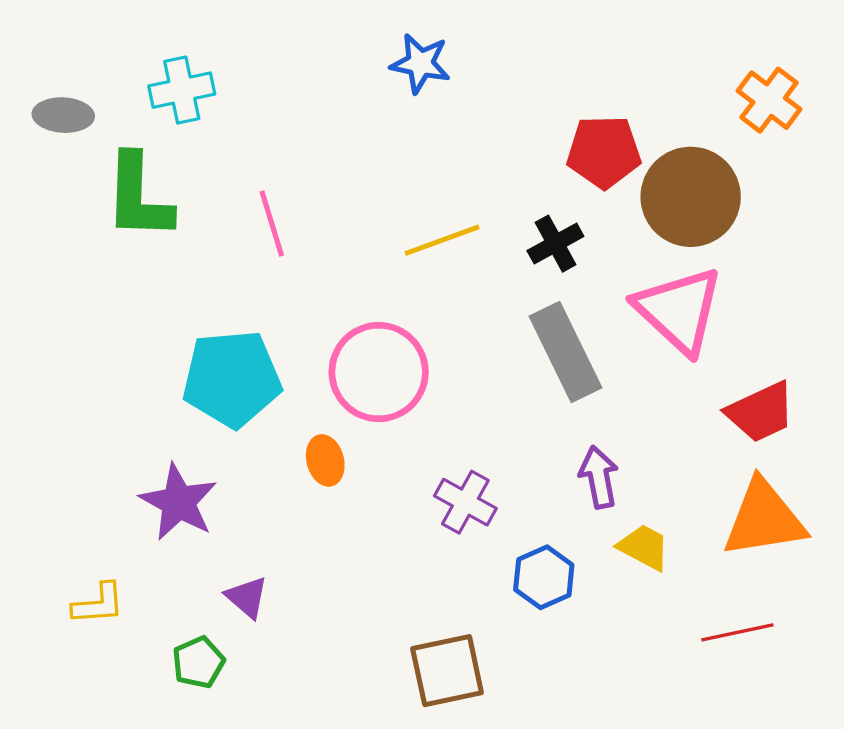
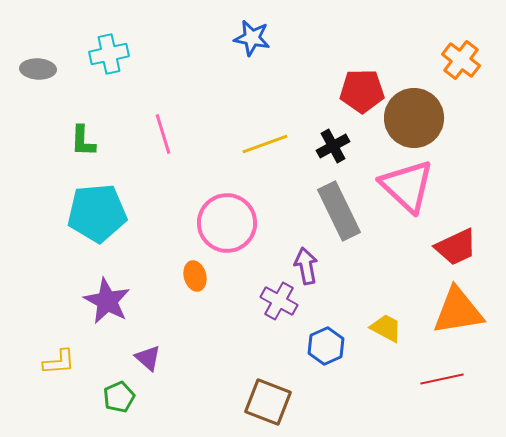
green L-shape: (138, 197) -> (83, 141), moved, size x0.6
cyan pentagon: (232, 379) -> (97, 213), moved
purple arrow: (599, 477) -> (306, 266), moved
brown square: (447, 671) -> (268, 402), turned 33

